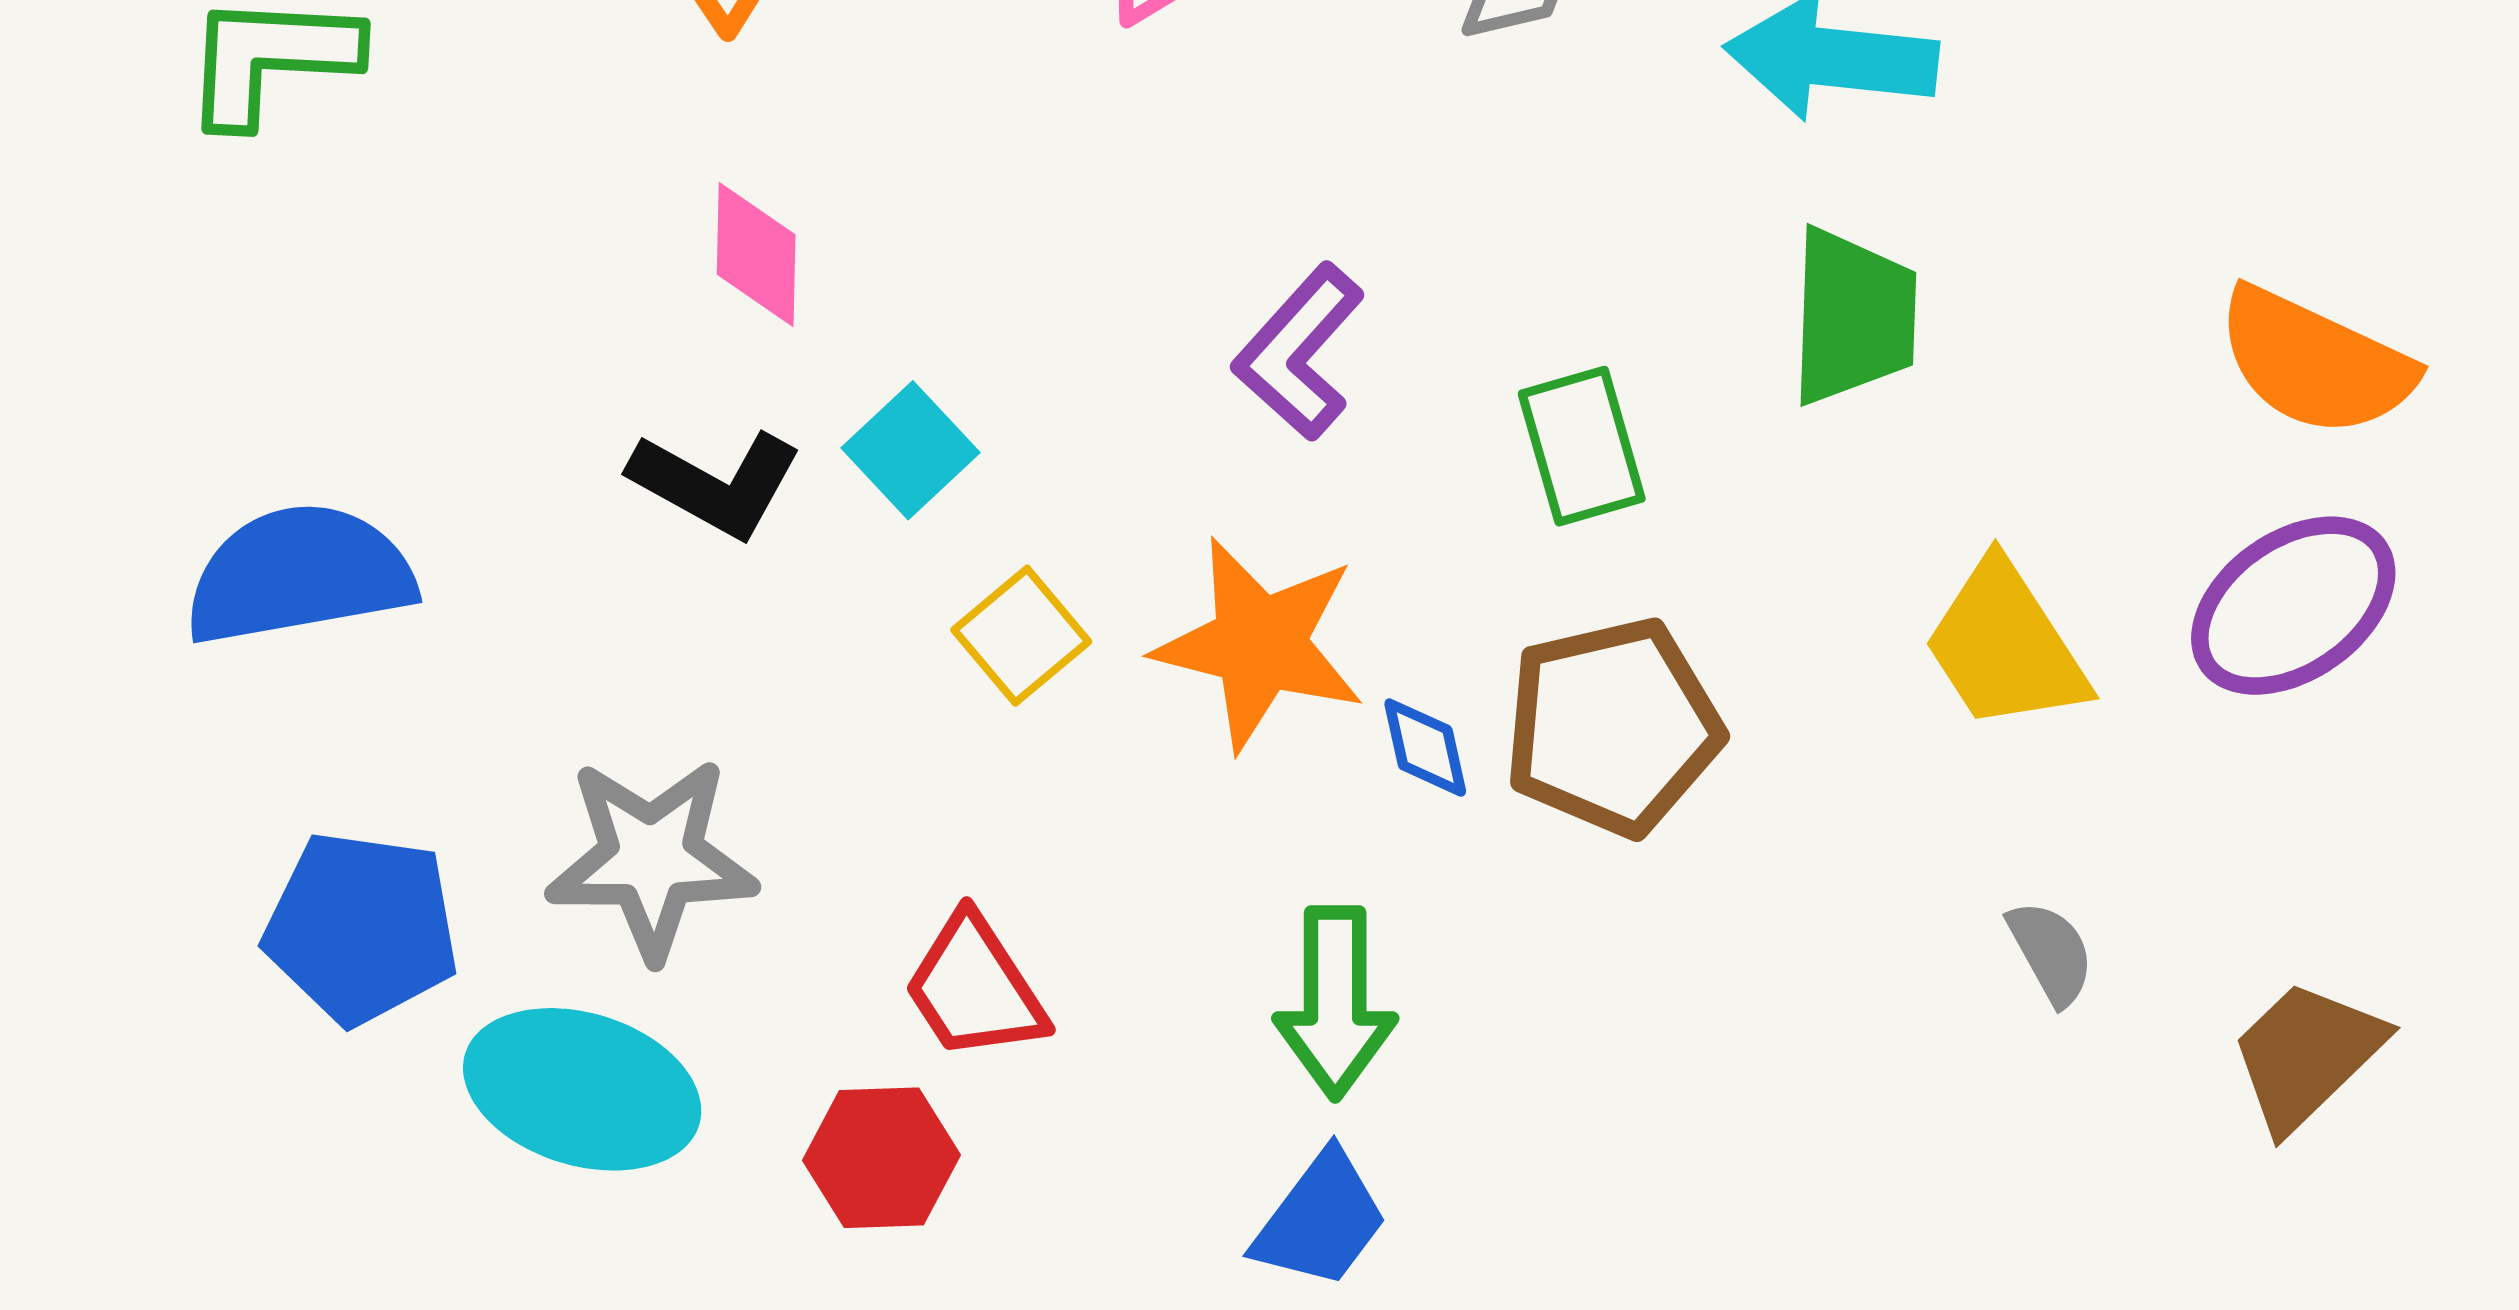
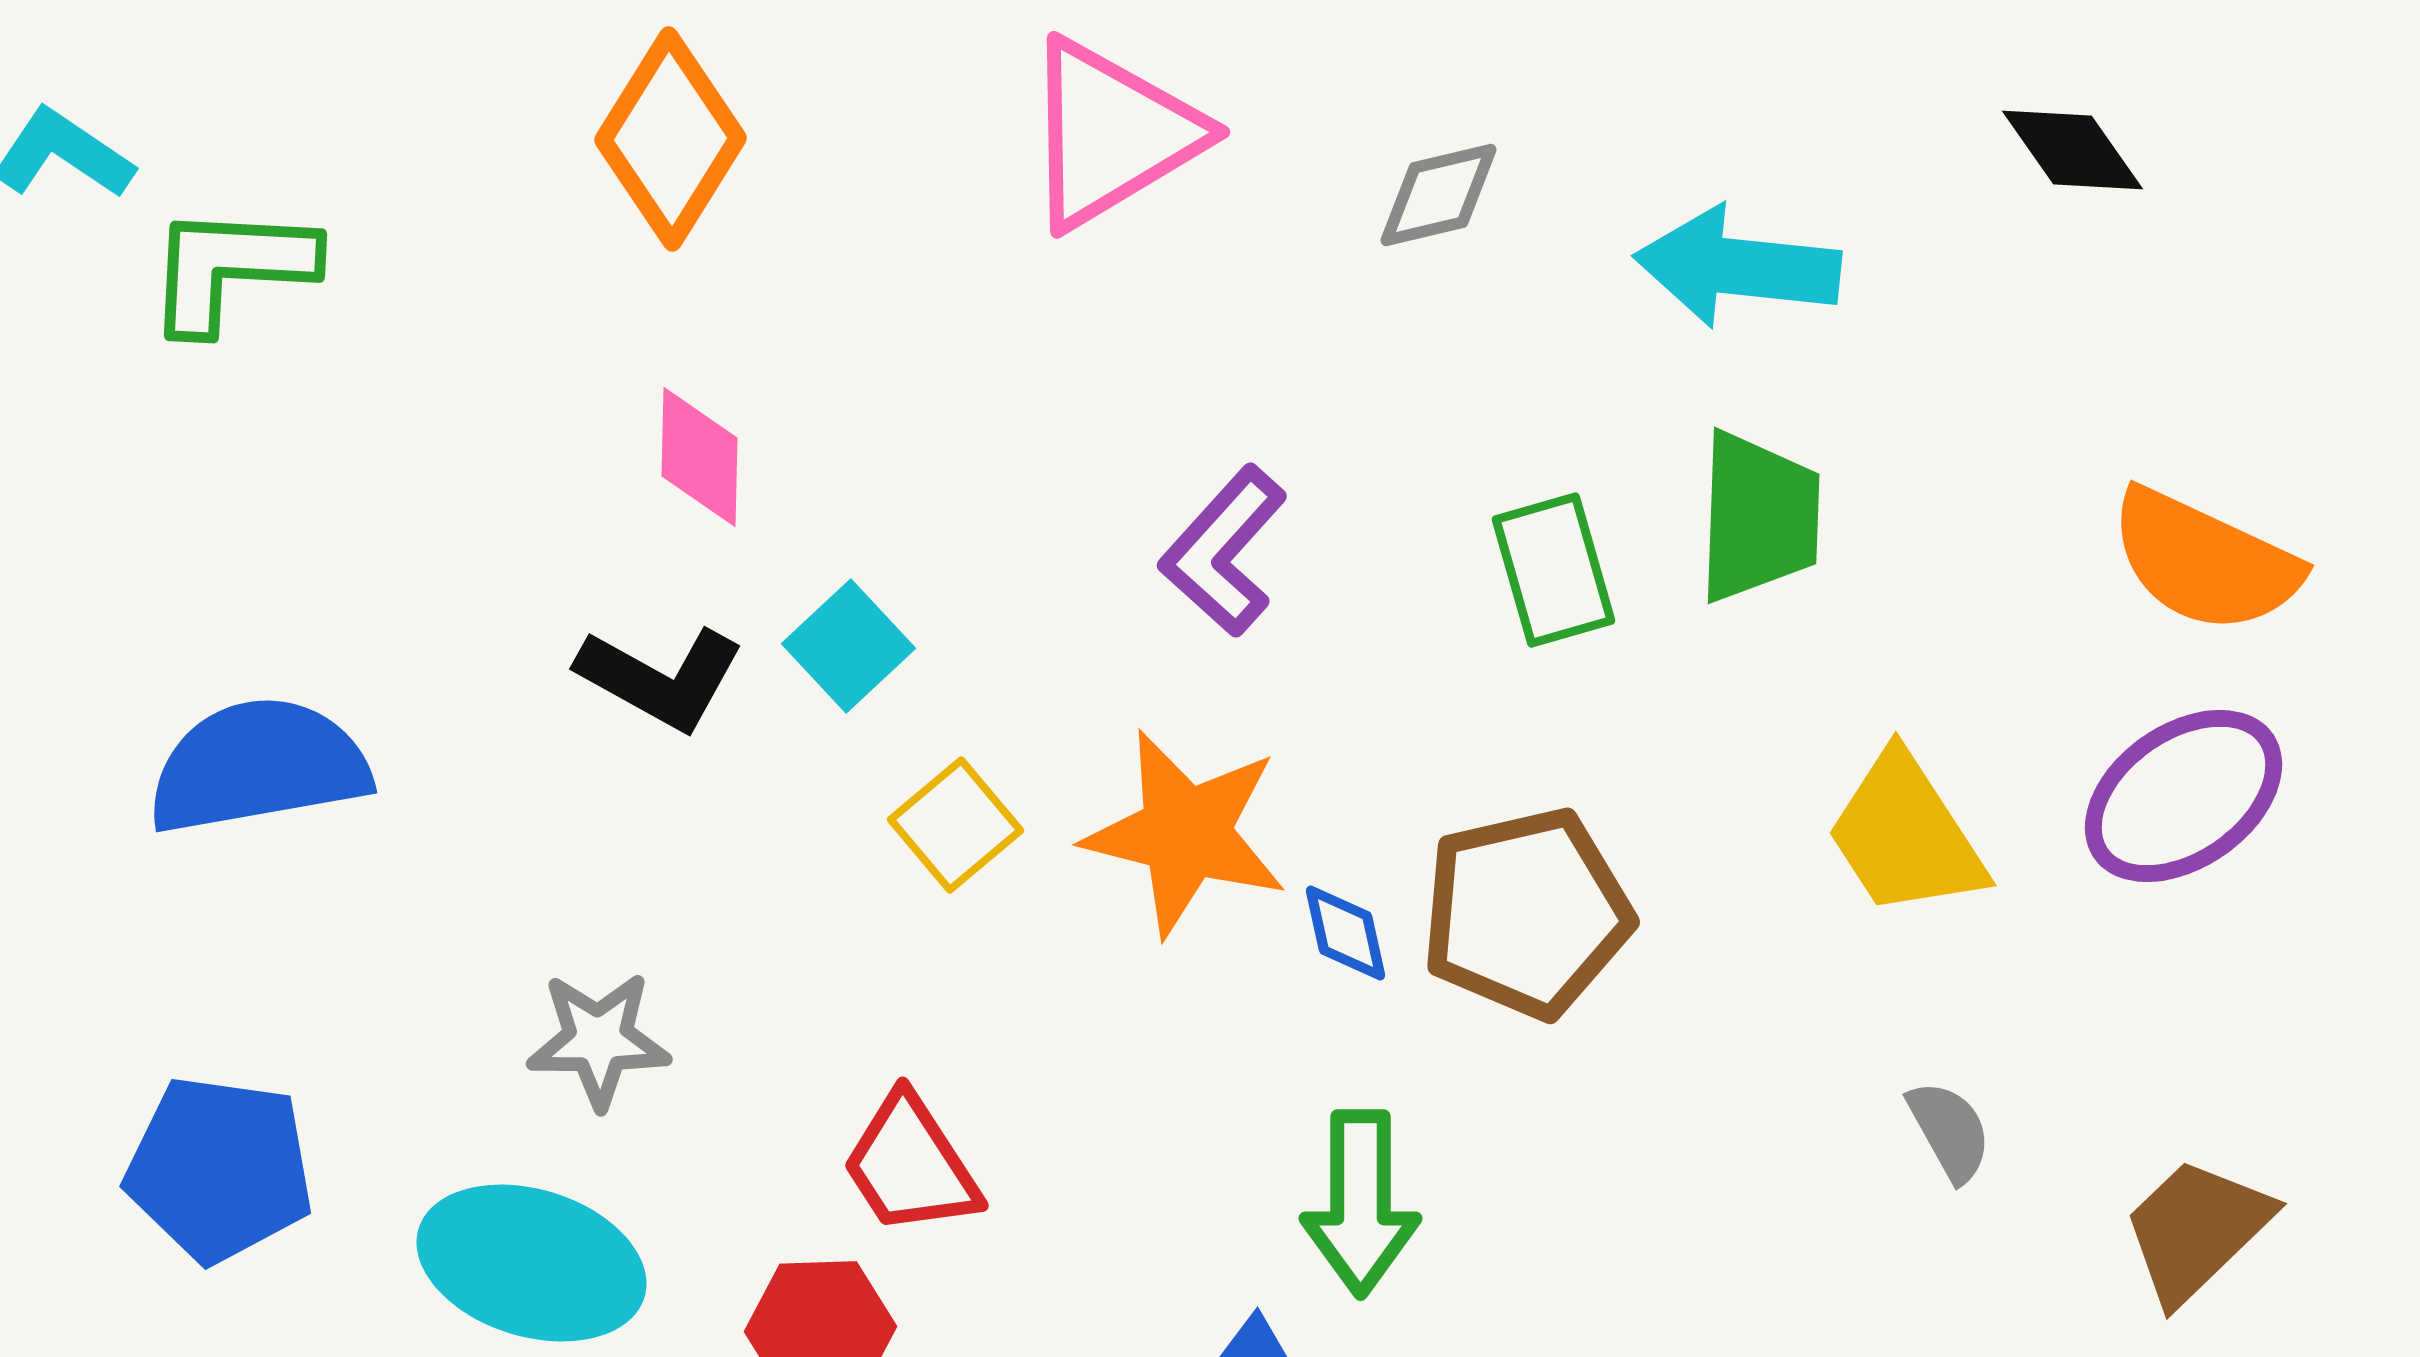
green rectangle: (1582, 446) -> (1554, 570), moved
gray star: (652, 858) -> (598, 1040), size x0.7
blue pentagon: (361, 928) -> (220, 1169), moved
green arrow: (1335, 1002) -> (1360, 1203), moved

